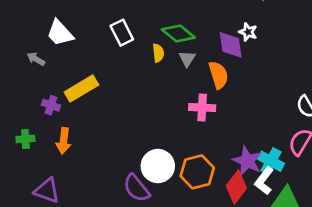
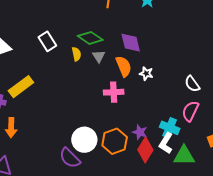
white star: (248, 32) -> (146, 74), moved
purple star: (247, 161) -> (140, 132), moved, size x0.7

